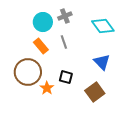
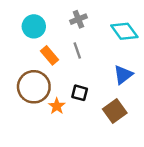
cyan circle: (43, 22) -> (34, 26), moved
blue triangle: (102, 62) -> (123, 75), turned 36

